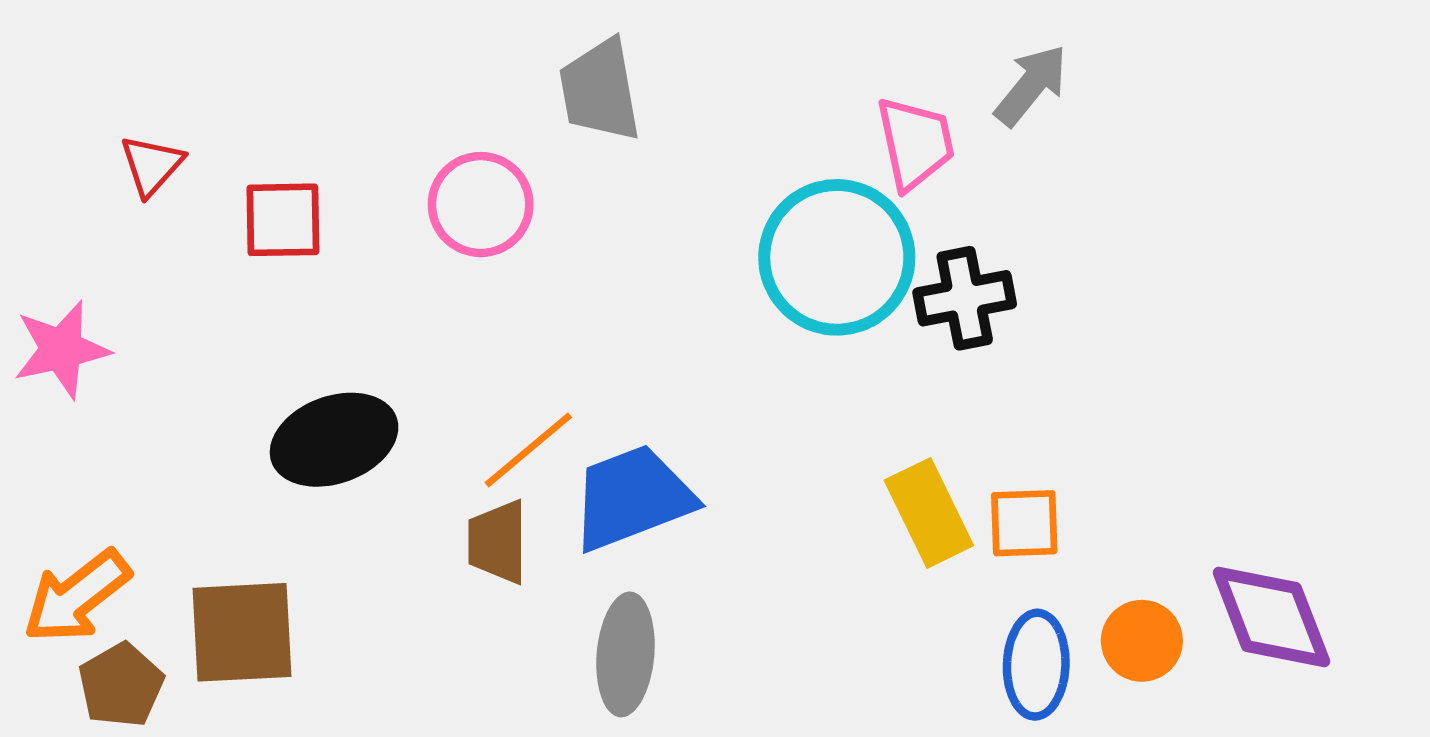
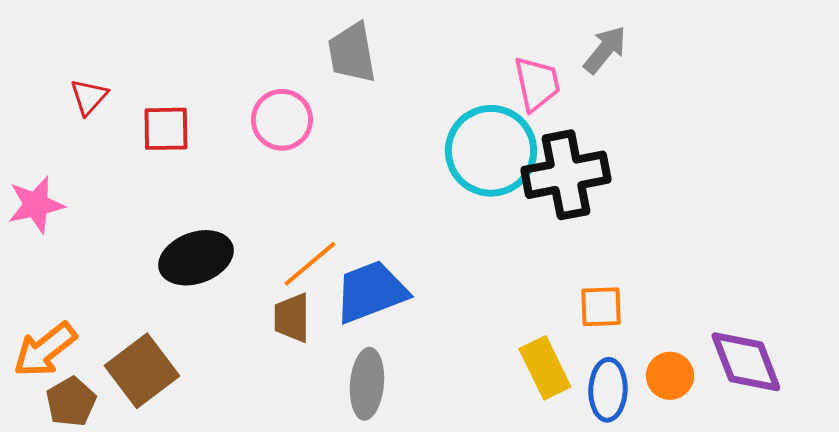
black cross: (965, 298) -> (566, 175), size x1.5
yellow rectangle: (929, 513) -> (545, 368), moved
brown square: (242, 632) -> (142, 371), turned -34

